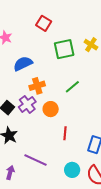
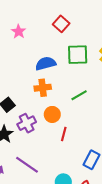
blue semicircle: (23, 64) -> (46, 64), moved
purple cross: (27, 104) -> (27, 123), moved
red line: (65, 133) -> (64, 134), moved

